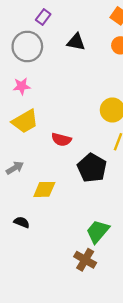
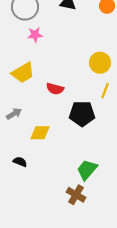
pink star: (22, 86) -> (35, 35), moved
black pentagon: (92, 168) -> (82, 114), turned -30

